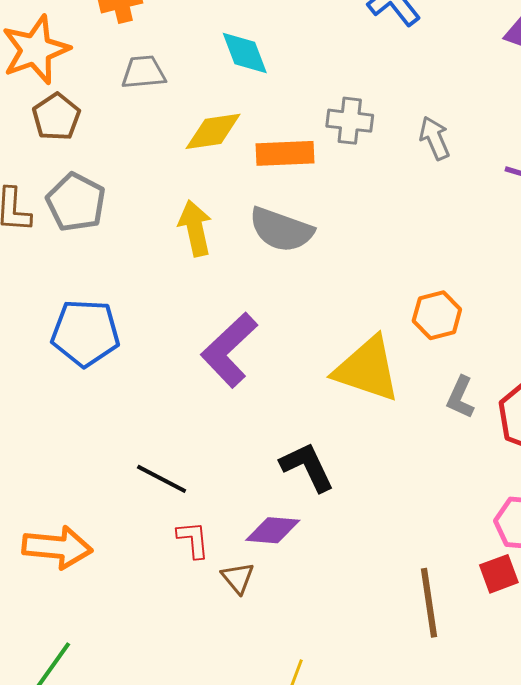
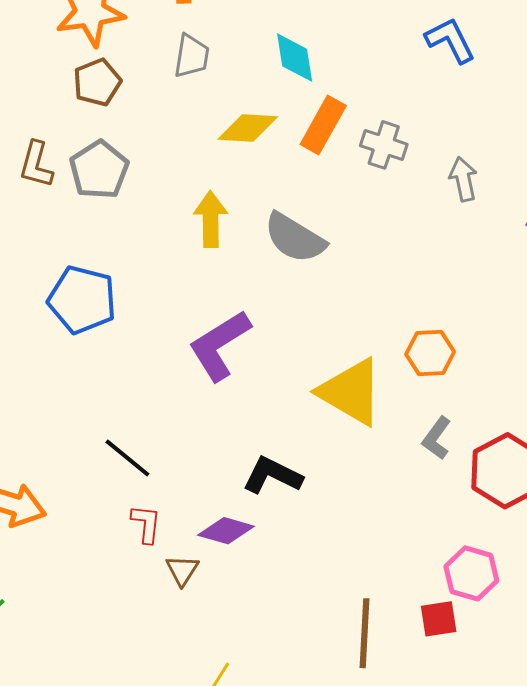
gray trapezoid: (144, 72) -> (191, 56), turned 93
orange rectangle: (285, 153) -> (323, 125), moved, turned -70
black L-shape: (307, 467) -> (272, 475), turned -50

